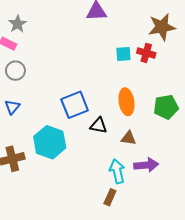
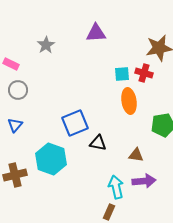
gray star: (18, 24) -> (46, 45), moved
orange ellipse: (127, 102) -> (129, 101), moved
brown triangle: (129, 138) -> (136, 155), moved

